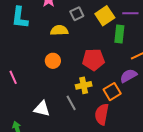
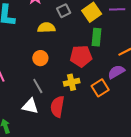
green rectangle: (119, 34) -> (97, 37), moved
gray line: (71, 103) -> (38, 86), moved
red semicircle: (102, 114) -> (57, 107), moved

